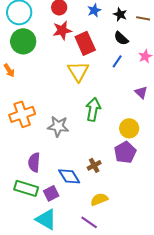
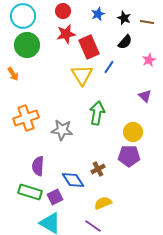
black semicircle: (121, 38) -> (125, 42), turned -91
blue line: (117, 61) -> (109, 67), moved
purple pentagon: (125, 152) -> (129, 156), turned 30

